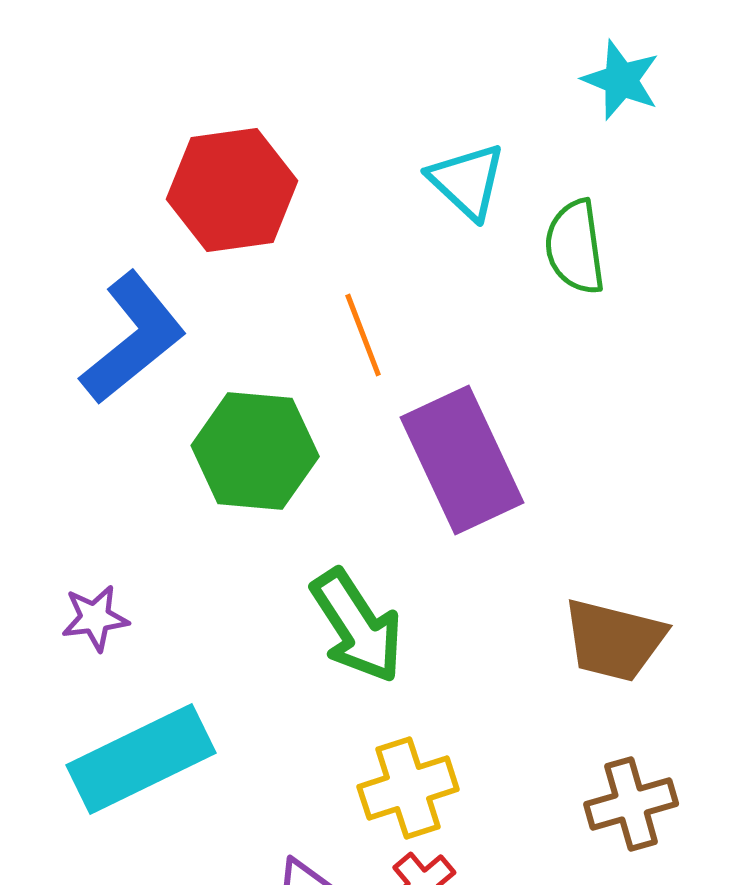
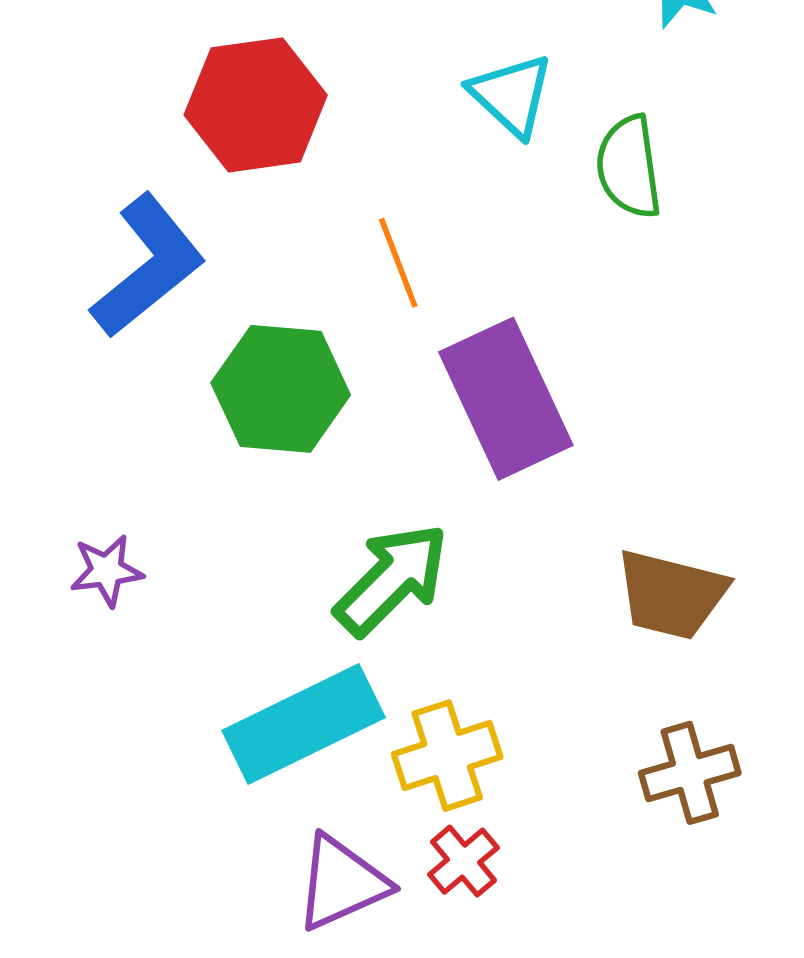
green arrow: (357, 626) -> (392, 579), turned -102
cyan rectangle: (141, 759) -> (304, 724), moved

